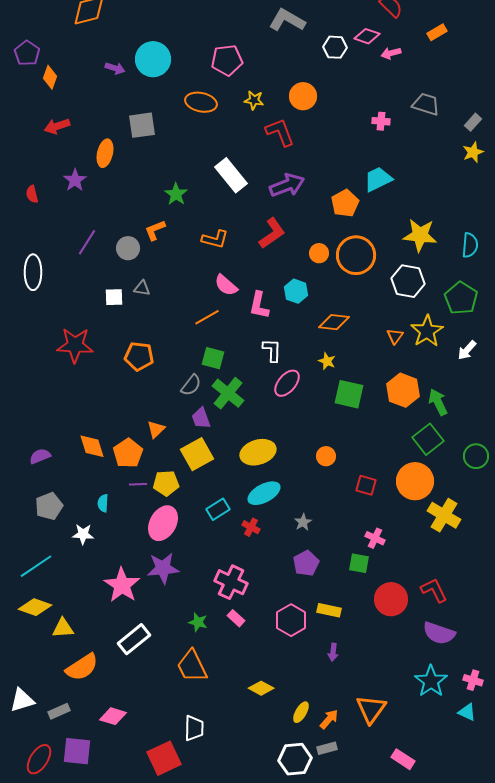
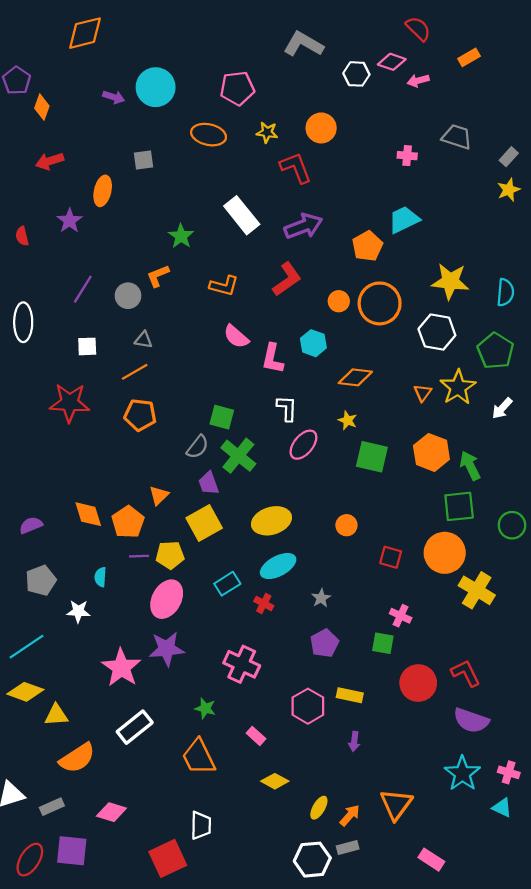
gray square: (142, 125) -> (143, 160), size x0.7
white square: (114, 297) -> (87, 346), moved
orange line: (207, 317) -> (135, 372), moved
green square: (428, 439) -> (459, 506), turned 32
pink rectangle: (236, 618) -> (256, 736), moved

